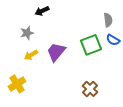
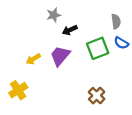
black arrow: (42, 11) -> (70, 30), moved
gray star: (27, 33) -> (54, 15), moved

